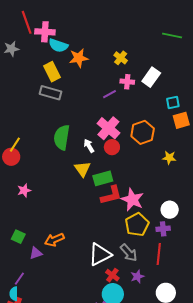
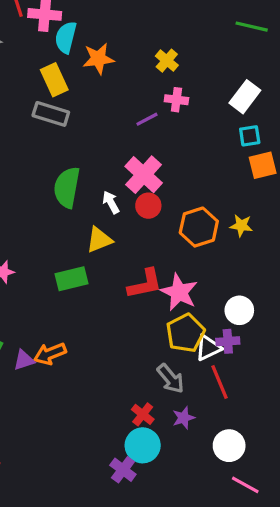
cyan semicircle: (58, 45) -> (66, 37), turned 84
white rectangle: (151, 77) -> (245, 97), moved
orange hexagon: (143, 132) -> (199, 227), moved
yellow triangle: (83, 169) -> (99, 240), turned 42
green rectangle: (103, 178) -> (71, 279), moved
purple triangle: (36, 253) -> (24, 360), moved
white triangle: (100, 254) -> (208, 348), moved, size x0.7
red line: (159, 254) -> (220, 382), turned -30

